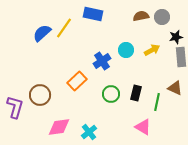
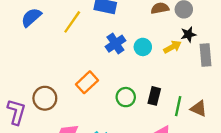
blue semicircle: (42, 33) -> (31, 17), moved
black star: (176, 37) -> (188, 34), moved
blue cross: (102, 61) -> (115, 44), moved
brown triangle: (175, 88) -> (199, 108), moved

